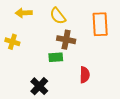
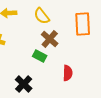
brown cross: (66, 40) -> (50, 39), turned 30
green rectangle: (56, 57) -> (40, 56), turned 32

